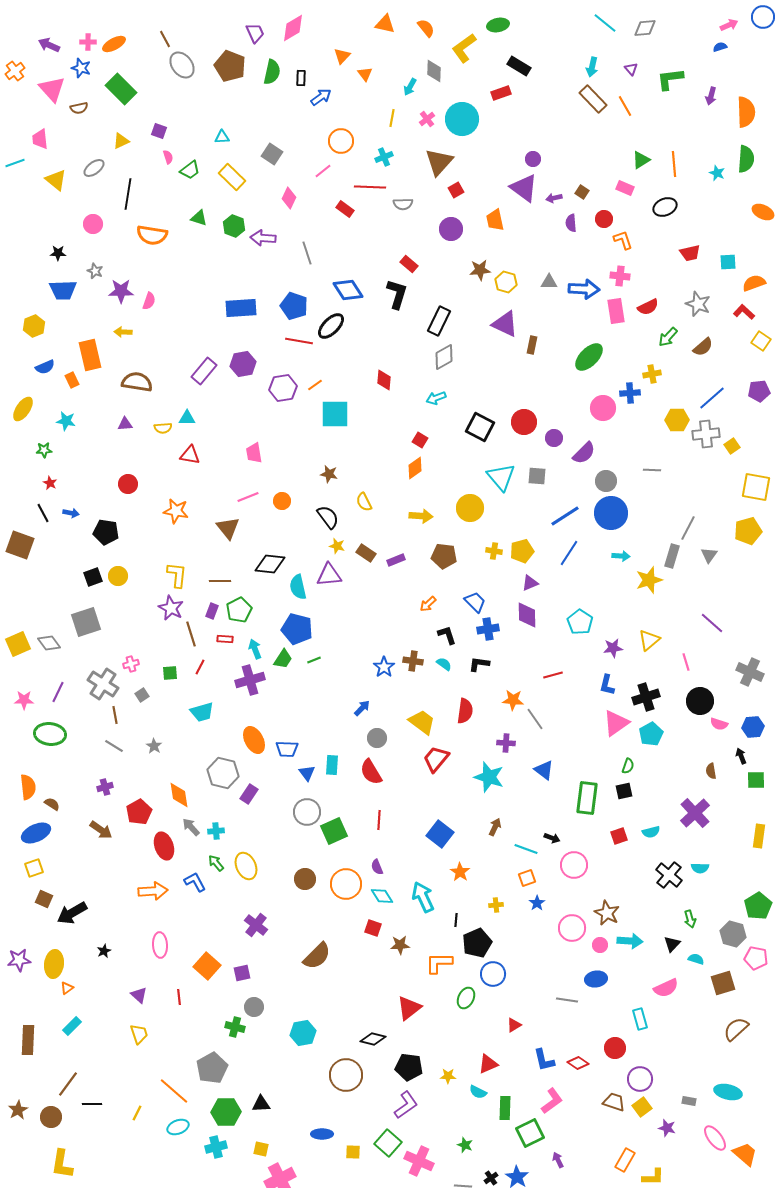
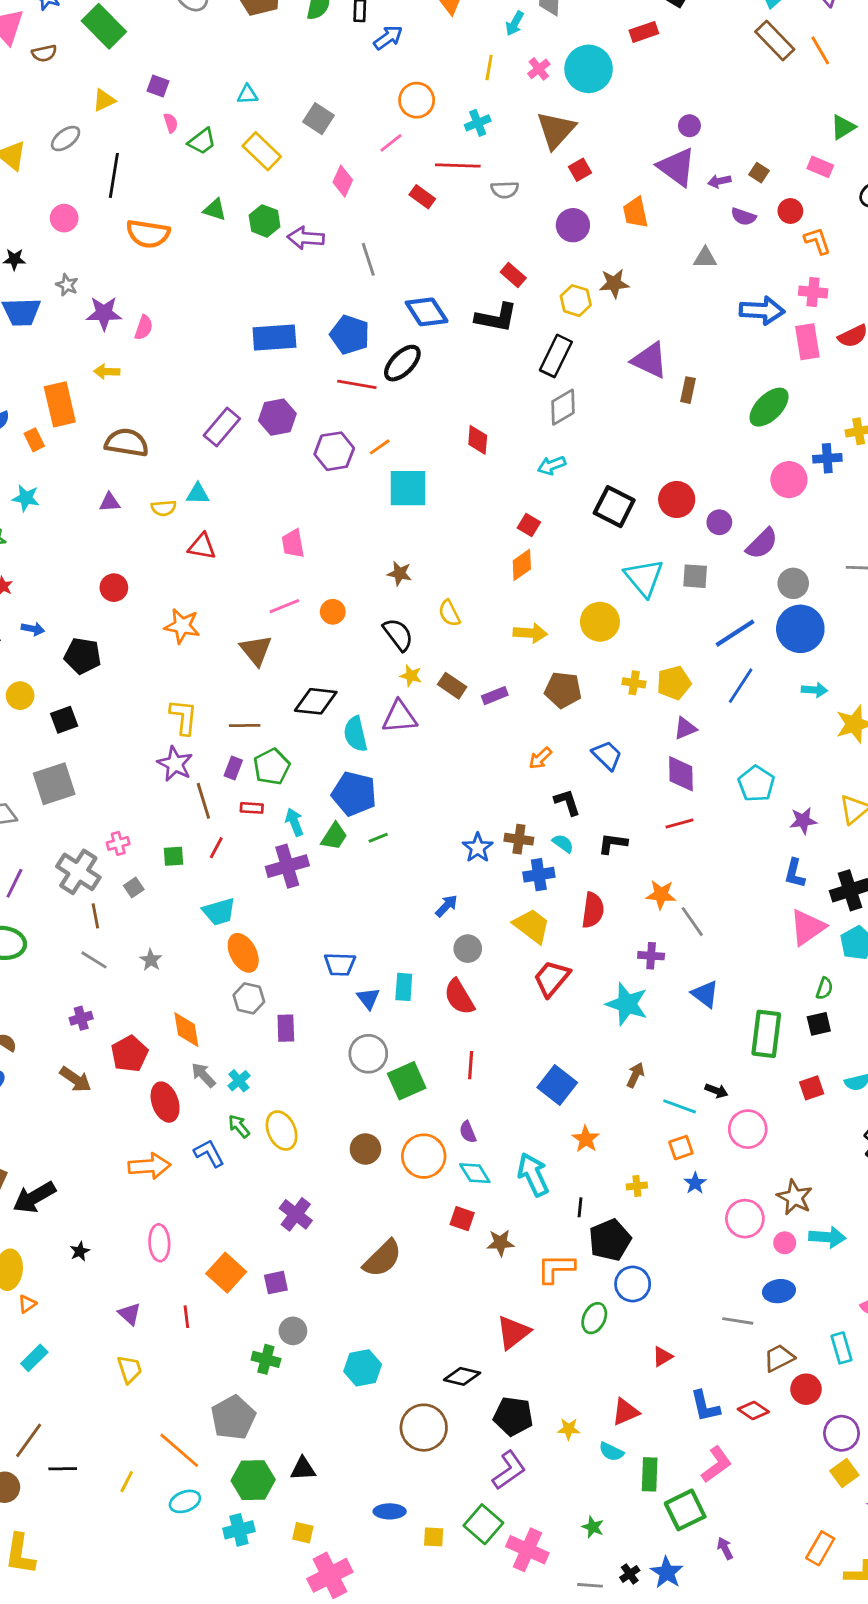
purple semicircle: (571, 223) -> (743, 217), turned -66
yellow hexagon: (506, 282) -> (576, 301), moved
gray triangle: (549, 282) -> (705, 258), moved
black L-shape: (397, 294) -> (496, 318), turned 84
yellow circle: (118, 576) -> (20, 696), moved
blue cross: (488, 629) -> (539, 875), moved
red line: (553, 675) -> (680, 824), moved
orange ellipse: (254, 740) -> (243, 953), moved
gray hexagon: (223, 773) -> (249, 998), size x0.7
purple rectangle: (249, 794) -> (286, 1028), turned -36
cyan cross: (216, 831) -> (239, 1081), turned -35
brown trapezoid: (614, 1102) -> (779, 1358), moved, turned -45

